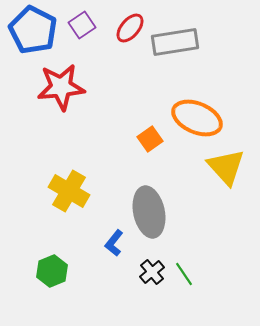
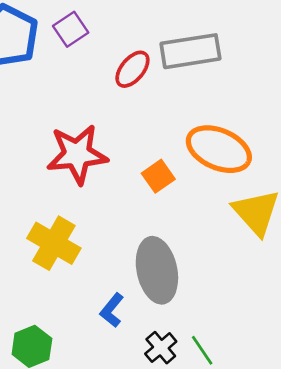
red ellipse: (130, 28) -> (132, 69), moved
red star: (61, 87) -> (77, 154), moved

